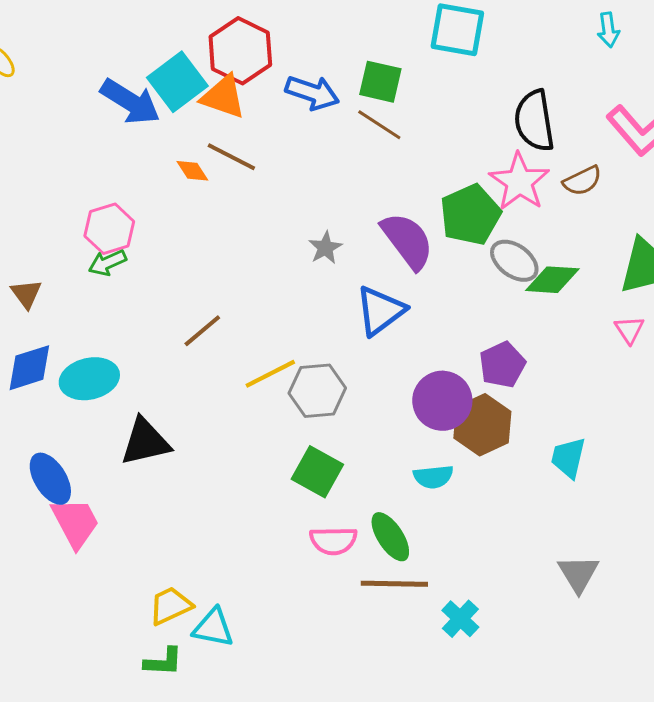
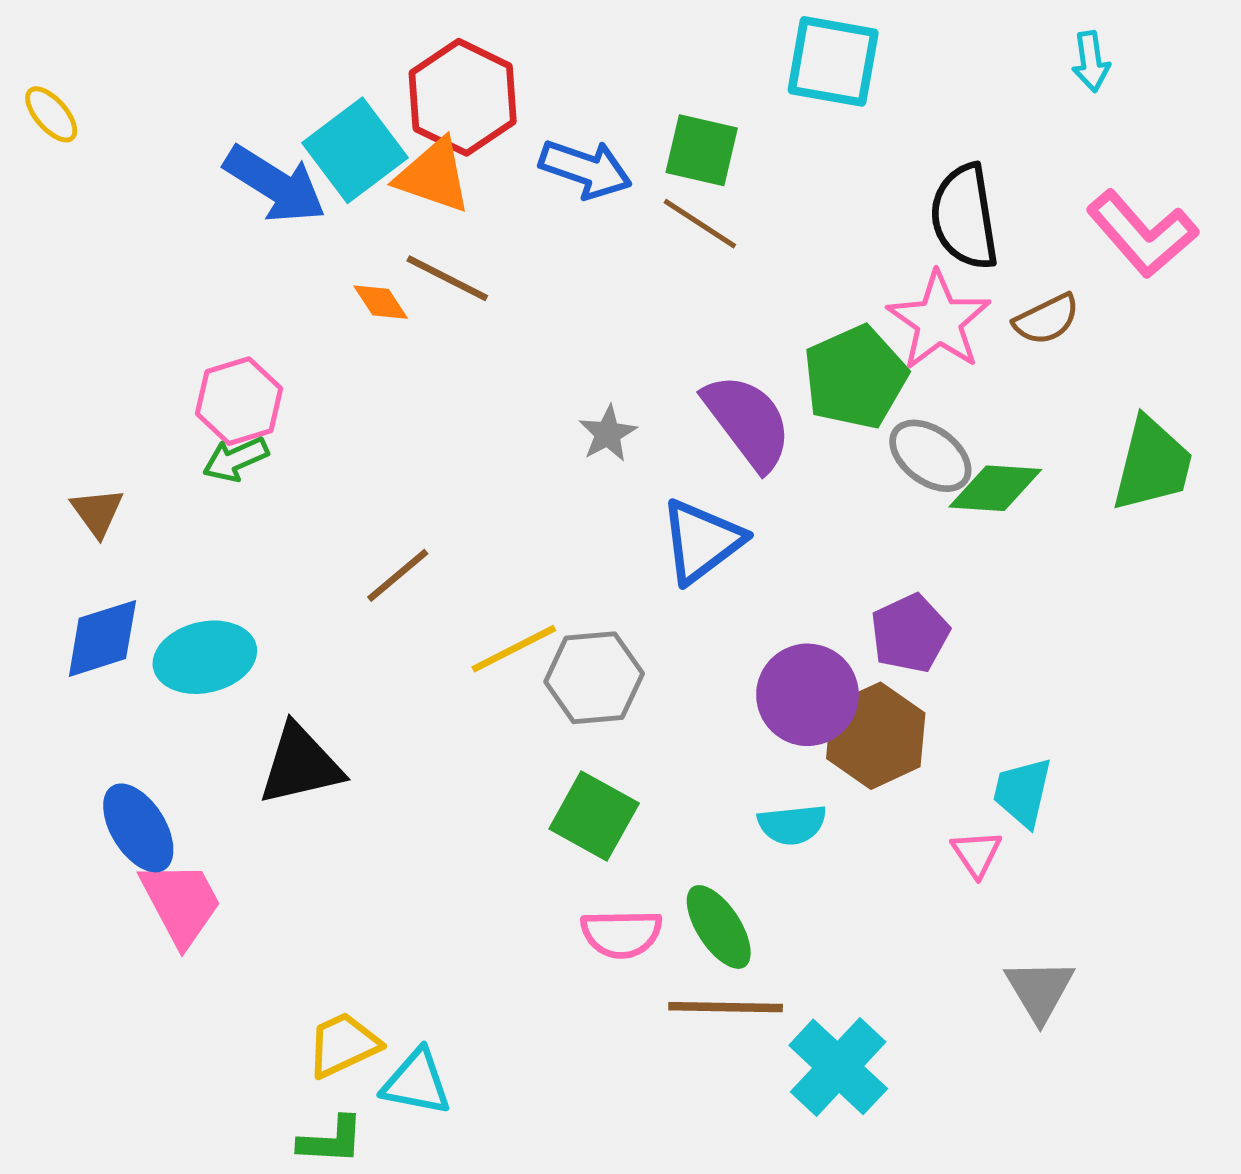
pink triangle: (629, 330) -> (976, 854), moved
cyan cross: (460, 619) -> (838, 1067), size x1.5

